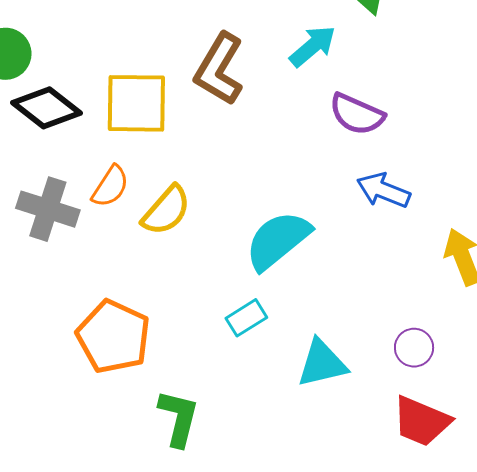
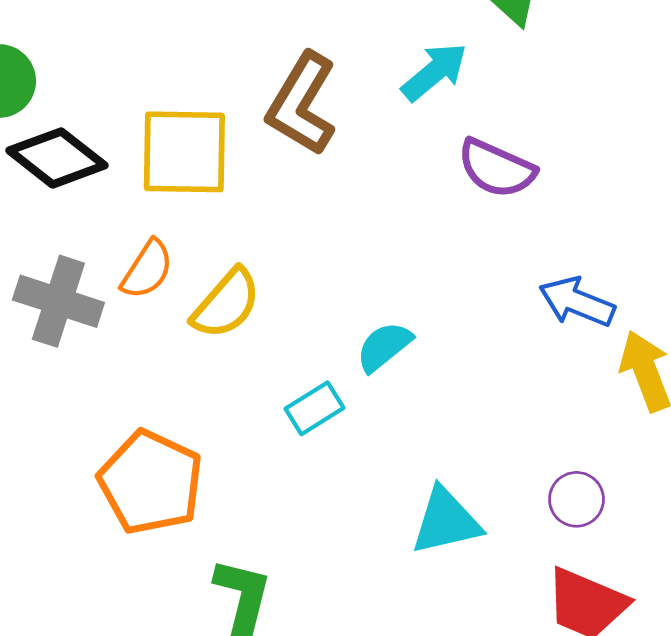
blue arrow: (383, 190) -> (577, 302), moved
cyan semicircle: (278, 240) -> (384, 347), size x0.6
cyan rectangle: (246, 318) -> (314, 408), moved

